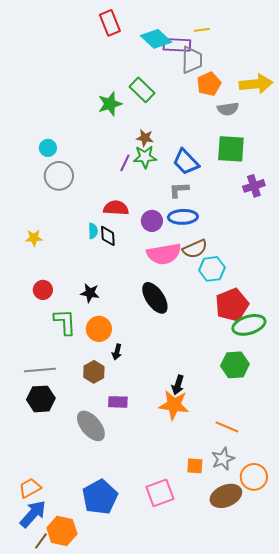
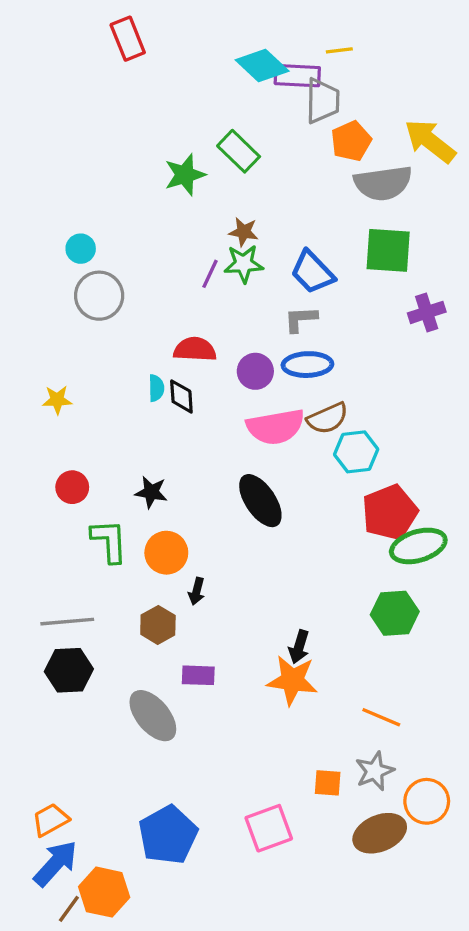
red rectangle: (110, 23) -> (128, 39), moved
yellow arrow: (256, 84) -> (430, 141), turned -136
gray semicircle: (228, 109) -> (383, 183), size x1.6

